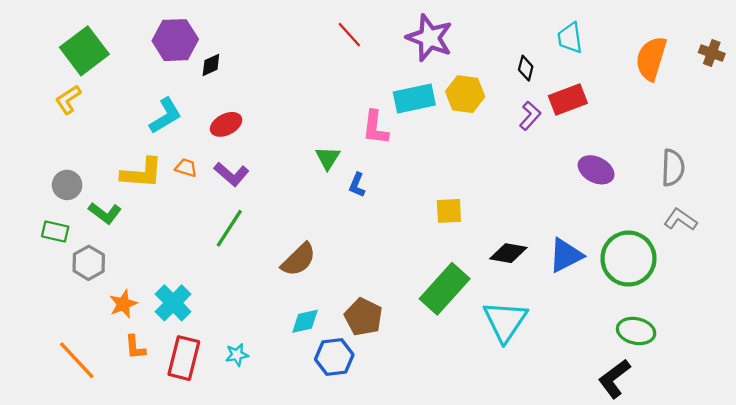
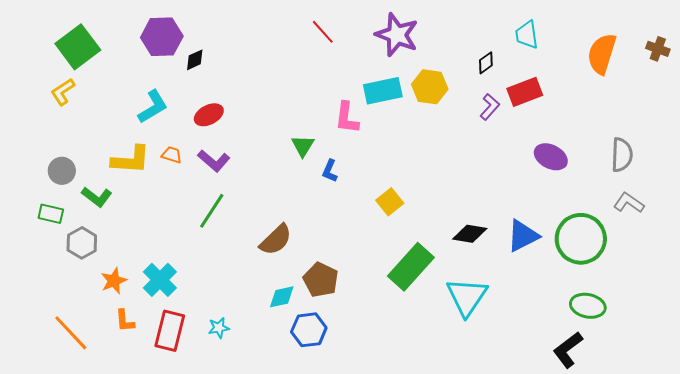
black diamond: (526, 68) -> (486, 63), turned 40
yellow square: (449, 211) -> (390, 202), moved, turned -36
brown pentagon: (363, 317) -> (321, 280), moved

